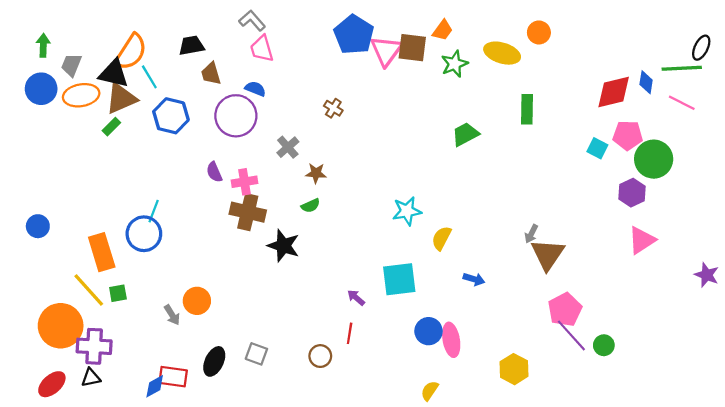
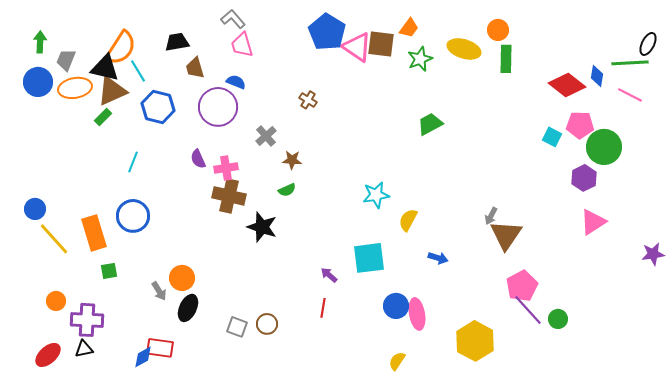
pink triangle: (386, 51) -> (357, 47), turned -32
red diamond: (614, 92) -> (567, 85), turned 51
green rectangle: (527, 109) -> (506, 59), moved
cyan line: (154, 211) -> (133, 162), moved
purple star: (707, 275) -> (653, 254), turned -30
yellow line: (89, 290) -> (54, 239), moved
orange circle: (61, 326) -> (56, 301), size x0.5
brown circle: (320, 356) -> (267, 324), moved
black ellipse: (214, 361) -> (188, 308), moved
yellow hexagon: (514, 369) -> (475, 341), size x1.4

